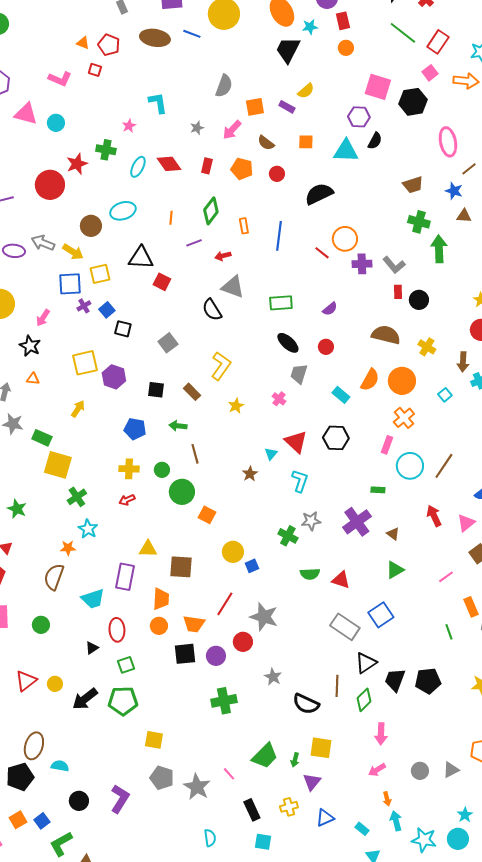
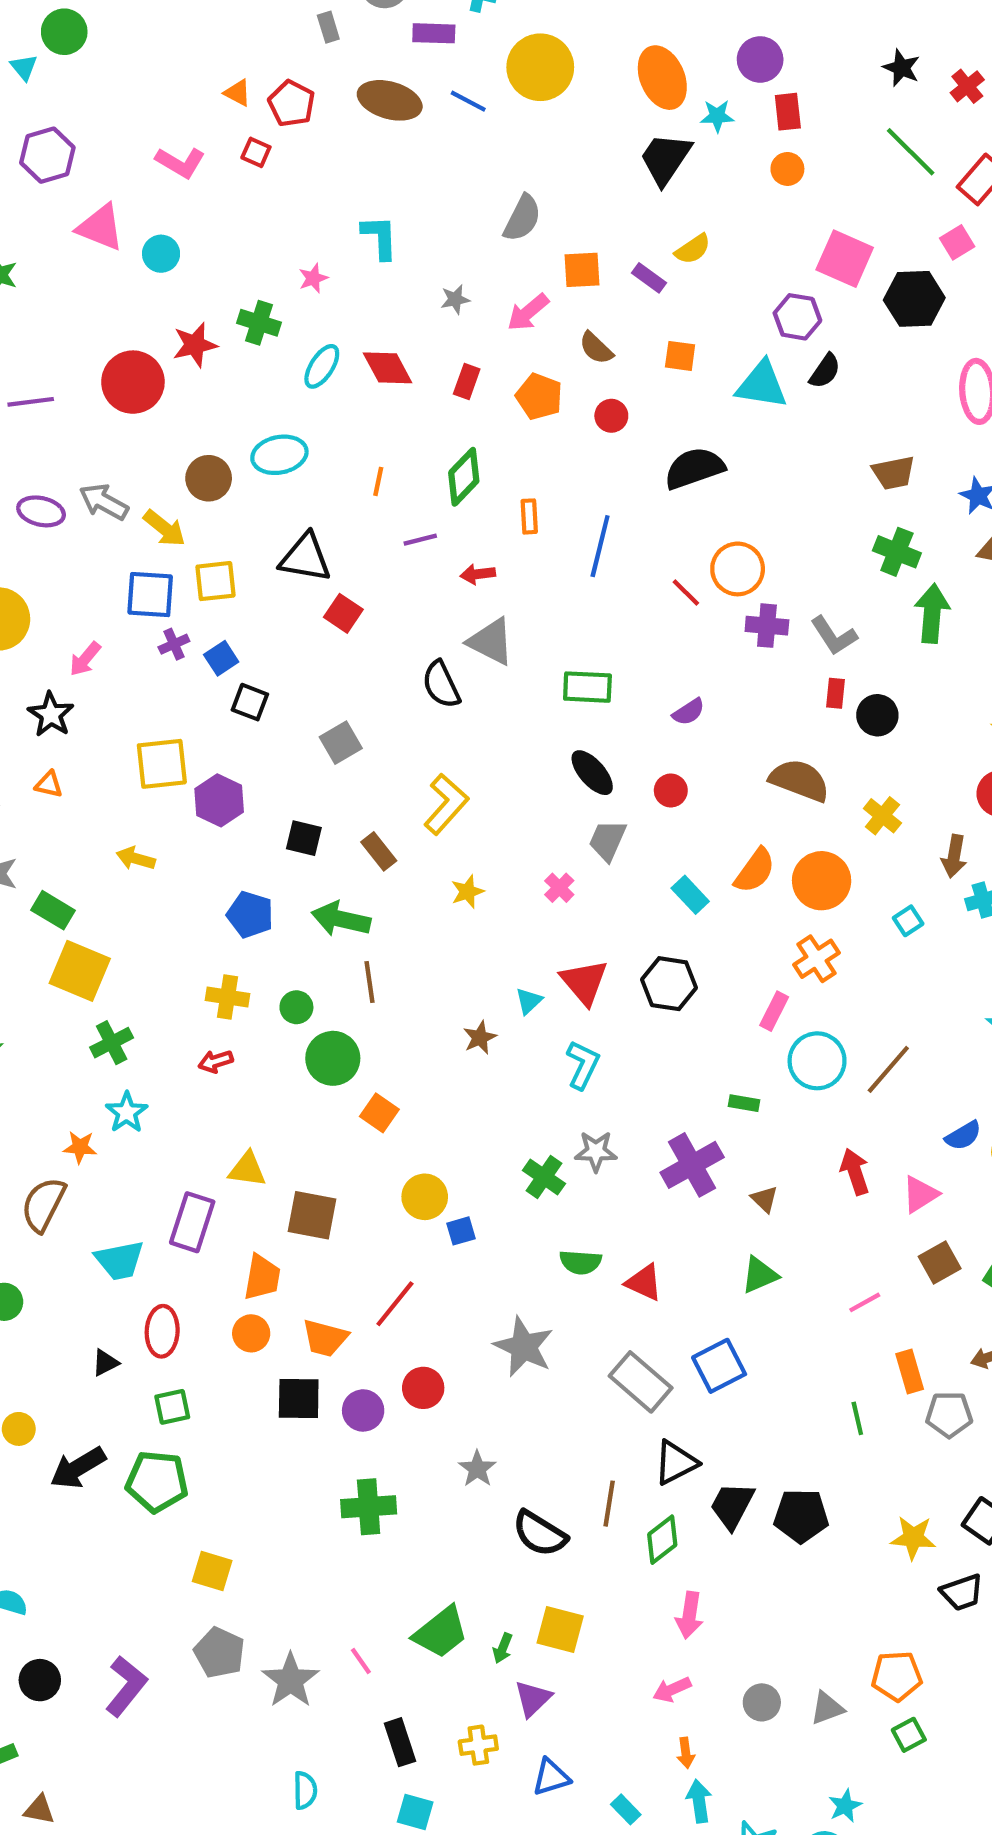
yellow arrow: (78, 409) -> (136, 858), turned -114
green arrow: (178, 426) -> (341, 919), size x1.5
gray star: (264, 617) -> (524, 1347), moved

